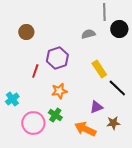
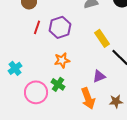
red line: (35, 71) -> (37, 27), moved
brown star: (113, 123) -> (116, 101), moved
orange arrow: (85, 129) -> (88, 98), turned -135

